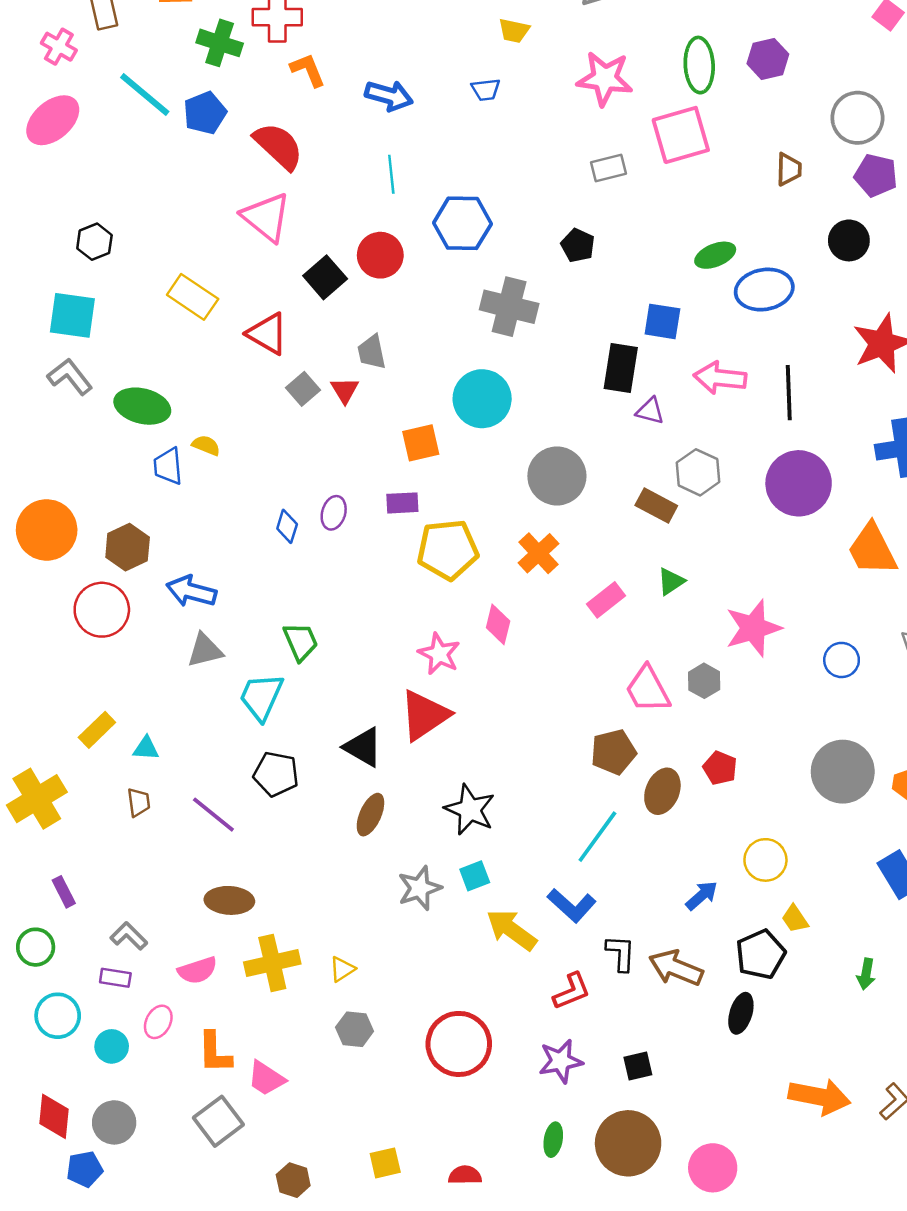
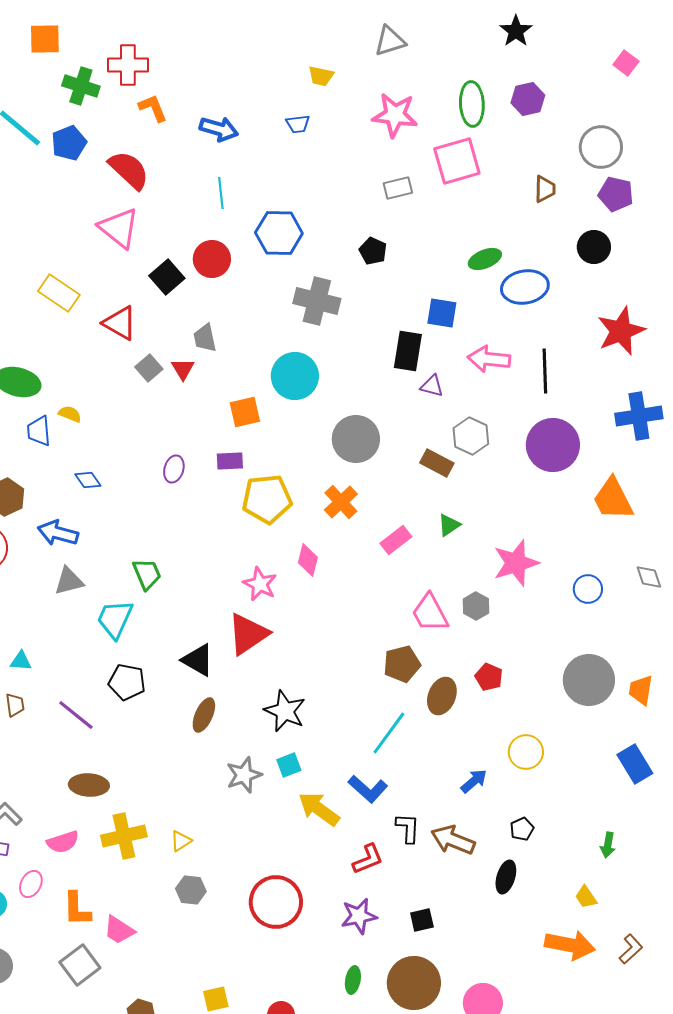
blue diamond: (287, 526) -> (88, 480), moved, turned -52
yellow trapezoid: (795, 919) -> (586, 897), moved
black pentagon: (761, 954) -> (522, 829), size x0.6

